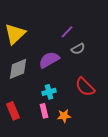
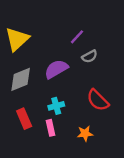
red rectangle: (13, 111) -> (24, 119), moved
orange star: (64, 116) -> (85, 134), moved

